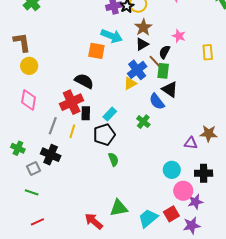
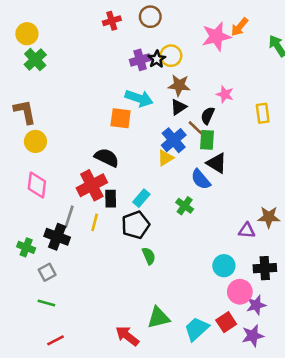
brown star: (143, 27) -> (179, 85), turned -30
black cross: (51, 155) -> (57, 237), moved

